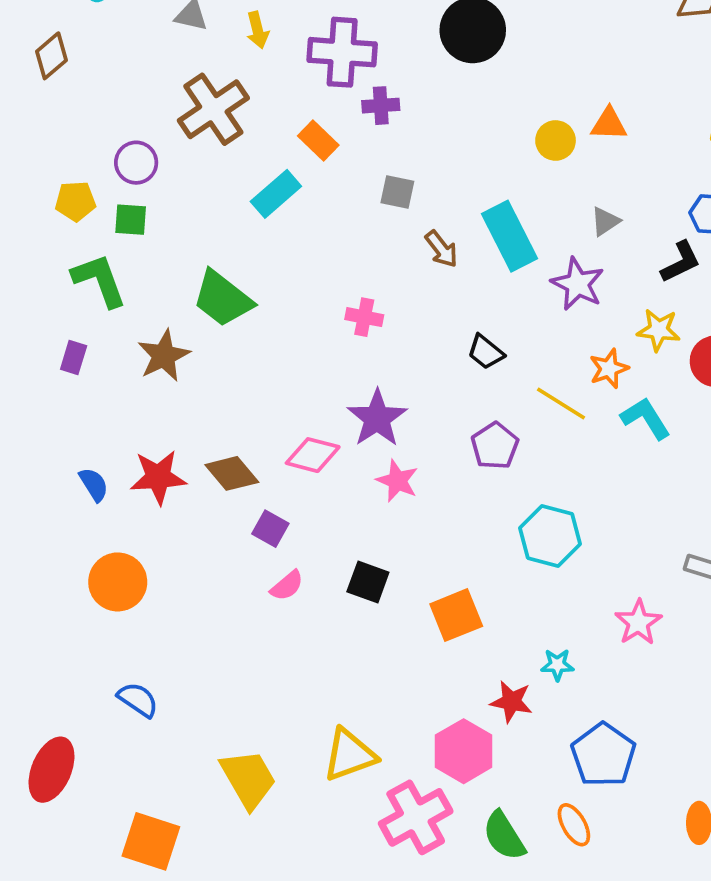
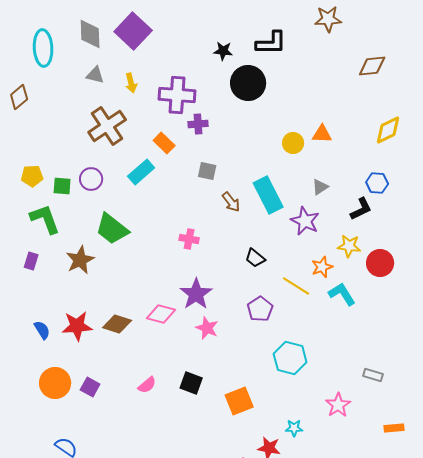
purple circle: (136, 163) -> (91, 179), moved
brown diamond: (232, 473) -> (117, 324), turned -32
purple square: (270, 529) -> (90, 387), moved

